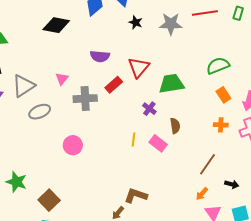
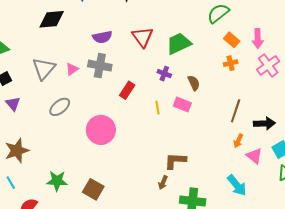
pink triangle: (62, 79) -> (72, 69), turned 32
red rectangle: (114, 85) -> (127, 90), moved
gray triangle: (23, 86) -> (44, 69), moved
gray cross: (85, 99) -> (100, 66), moved, turned 30
orange cross: (221, 125) -> (231, 63), moved
pink circle: (73, 145) -> (101, 130), size x1.5
black arrow: (232, 184) -> (264, 123), size x1.5

